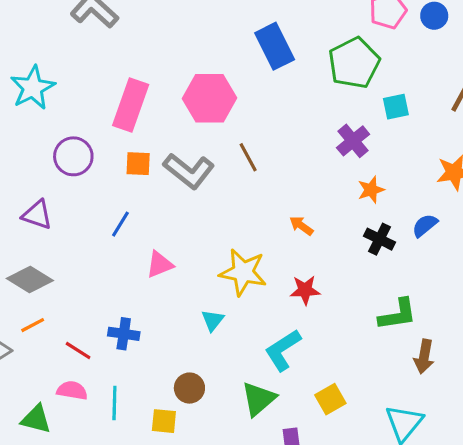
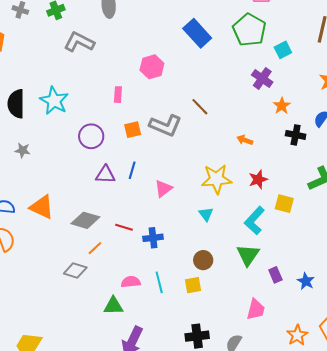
pink hexagon: (209, 98) -> (152, 67), moved, size x0.7
pink rectangle: (131, 105) -> (118, 95), size x0.5
purple triangle: (37, 215) -> (105, 175), moved
red line: (78, 351) -> (124, 227), moved
yellow square: (330, 399) -> (284, 204), moved, turned -30

